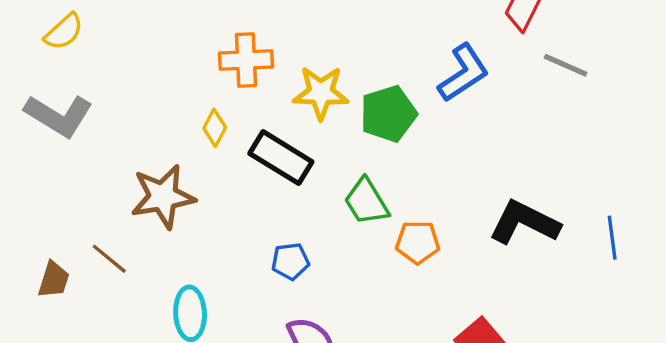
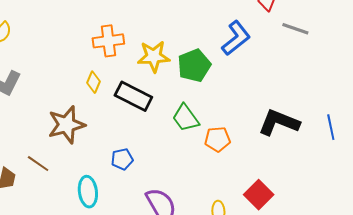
blue pentagon: (290, 261) -> (122, 159), moved

